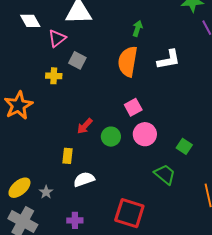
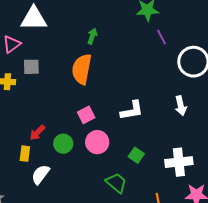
gray square: (77, 60) -> (31, 67), turned -30
white L-shape: (169, 60) -> (132, 110), moved
yellow rectangle: (68, 156) -> (25, 154), moved
white semicircle: (84, 179) -> (40, 174), moved, turned -35

